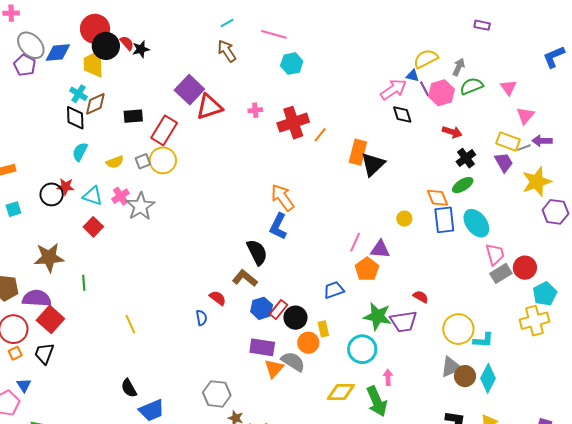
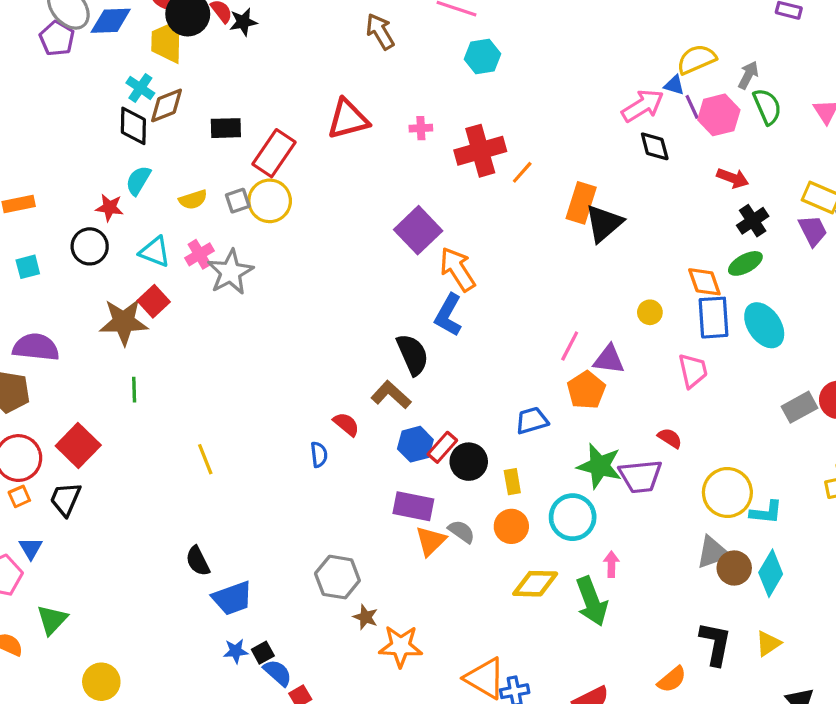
green semicircle: (472, 86) -> (767, 107), turned 85
purple square: (189, 90) -> (418, 230), moved
red star: (66, 187) -> (109, 208), moved
pink trapezoid: (495, 254) -> (693, 371), moved
brown star: (49, 257) -> (124, 322), moved
purple semicircle: (37, 298) -> (36, 347), moved
orange circle: (308, 343) -> (511, 526), moved
gray semicircle: (293, 362) -> (461, 532), size x0.7

